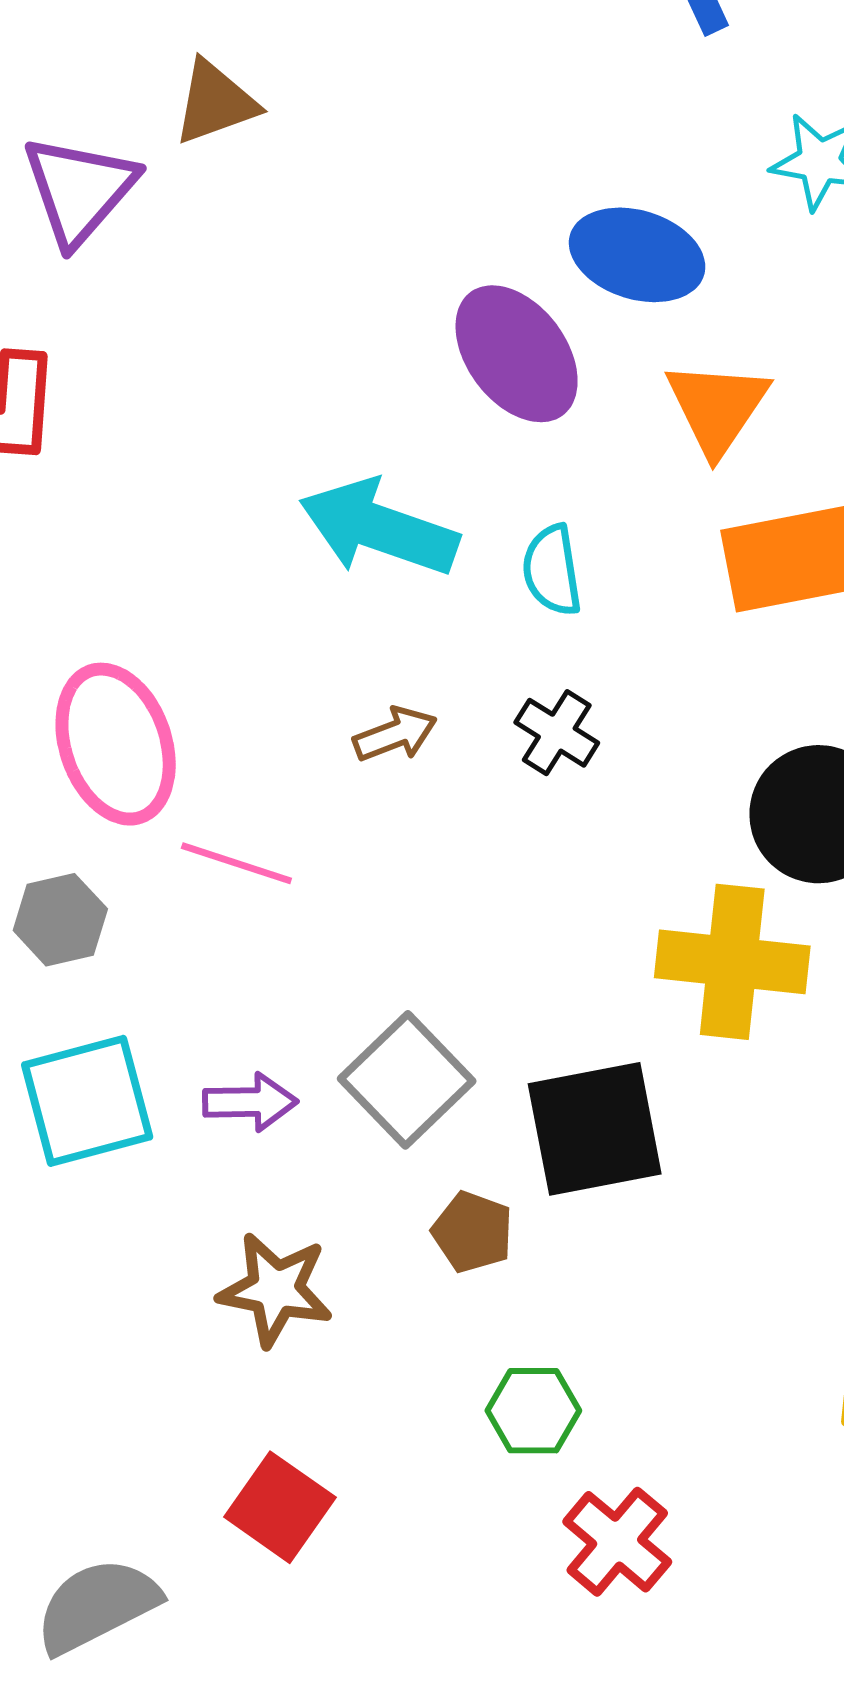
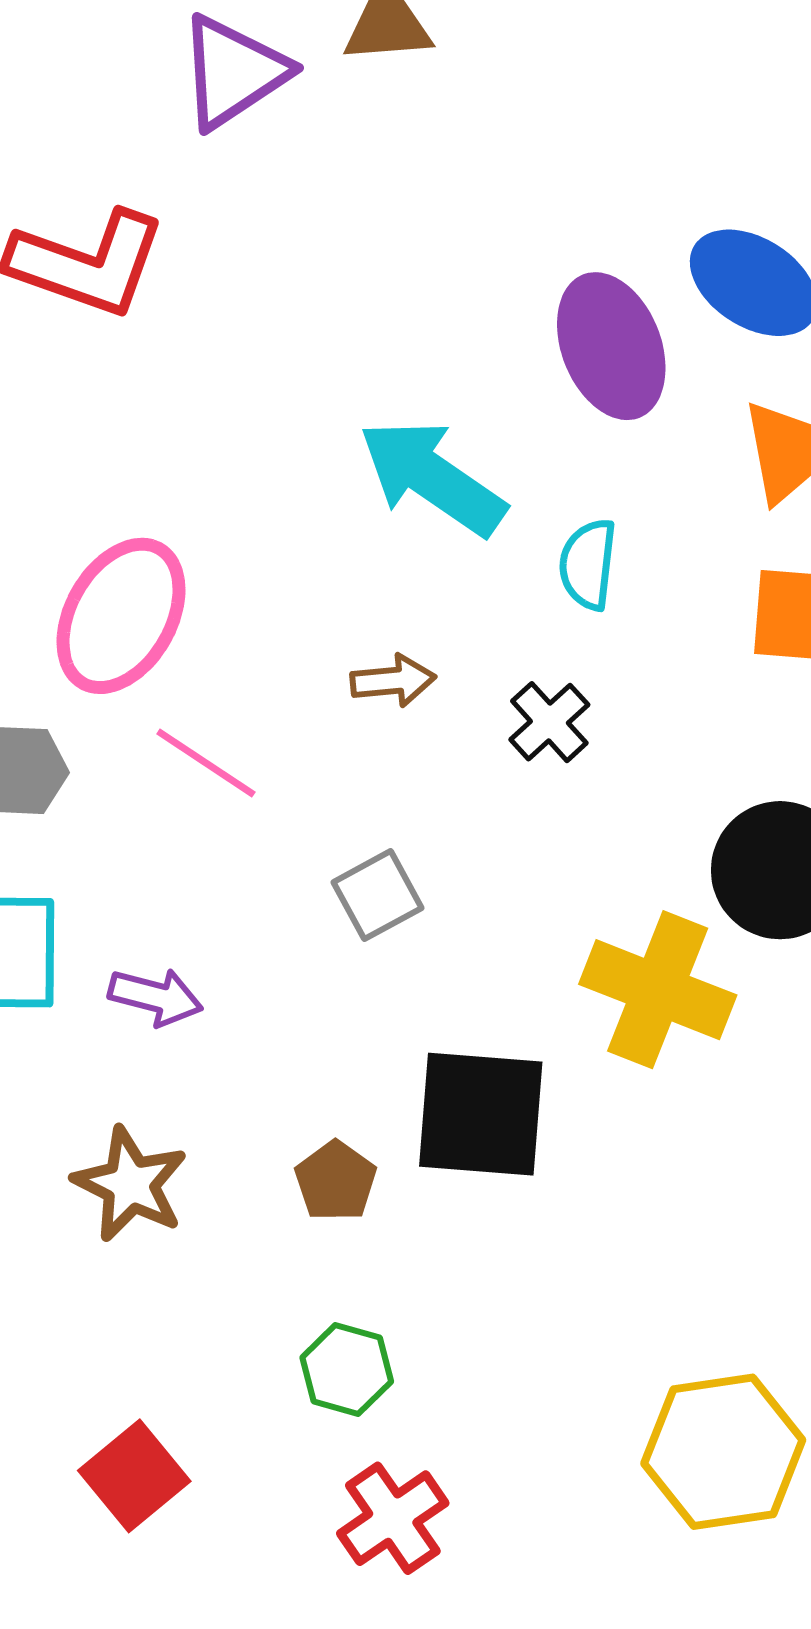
pink ellipse: (116, 744) -> (121, 616), turned 33
gray square: (407, 1080) -> (377, 895), moved, size x0.7
red square: (280, 1507) -> (134, 1476), moved

